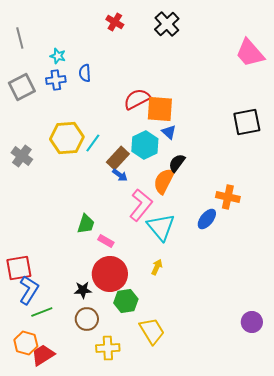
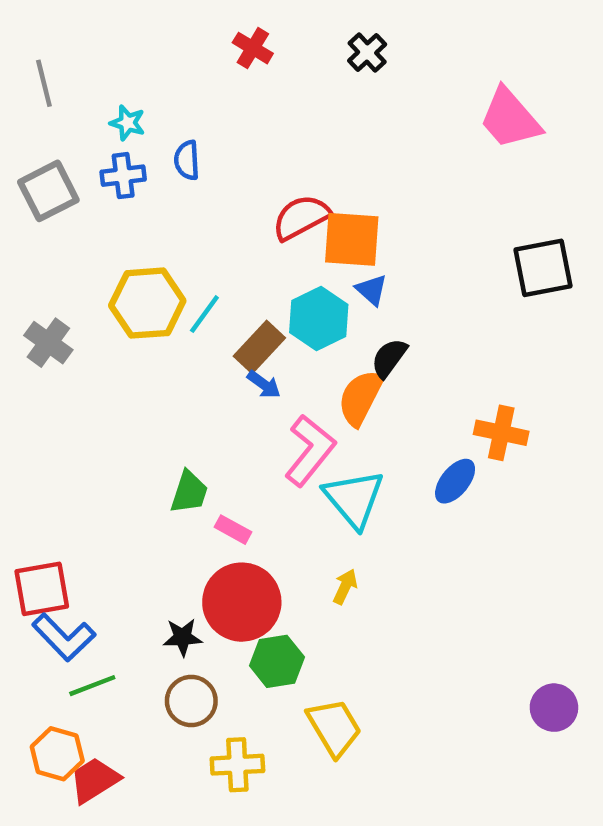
black cross: (167, 24) -> (367, 52), size x0.7
pink trapezoid: (250, 53) -> (510, 118), moved
blue L-shape: (29, 290) -> (64, 637), turned 104

